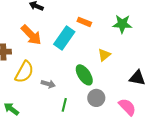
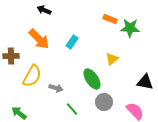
orange rectangle: (84, 22) -> (110, 19), moved
cyan rectangle: (64, 38) -> (72, 42), size x0.6
green line: (64, 105) -> (72, 109), turned -56

